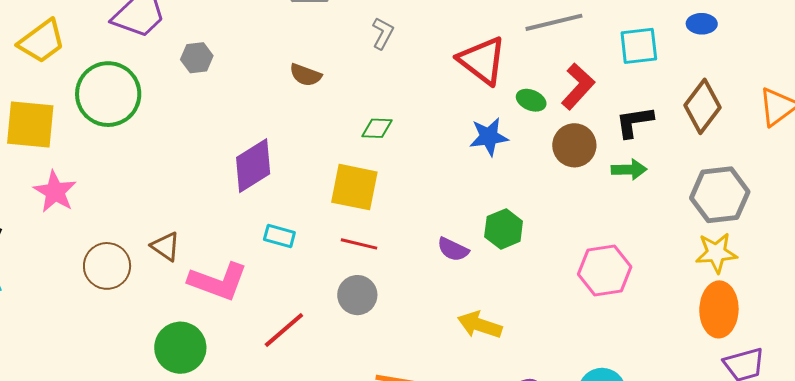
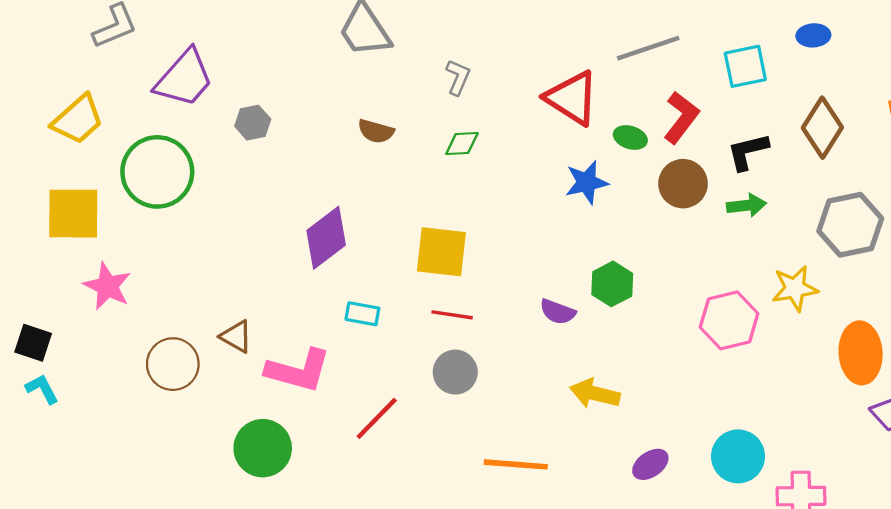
green diamond: (377, 128) -> (462, 143), moved
yellow star: (716, 253) -> (795, 288), moved

